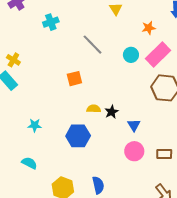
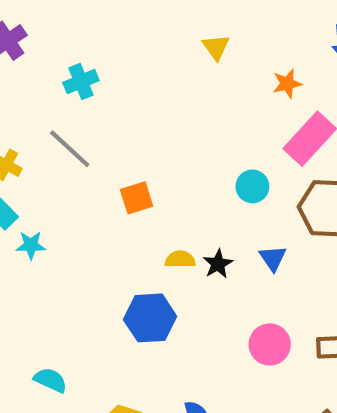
gray line: (93, 45) -> (70, 149), moved
cyan circle: (131, 55) -> (252, 186), moved
cyan star: (35, 125) -> (31, 245), moved
blue triangle: (134, 125) -> (273, 258), moved

